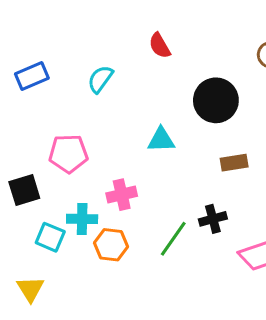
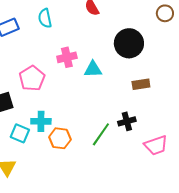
cyan semicircle: (100, 79) -> (45, 18), moved, turned -48
pink pentagon: (68, 154) -> (32, 78), turned -30
pink cross: (122, 195) -> (67, 57), moved

